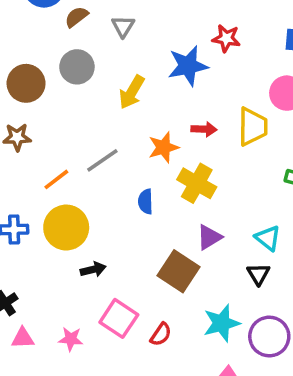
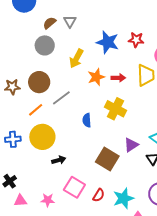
brown semicircle: (76, 17) -> (50, 23), moved
red star: (226, 38) -> (136, 40), moved
blue star: (188, 66) -> (108, 42), turned 30
brown circle: (26, 83) -> (39, 82), moved
orange star: (163, 147) -> (96, 77), moved
purple triangle: (209, 237) -> (131, 145), moved
cyan star: (222, 323) -> (123, 198), moved

